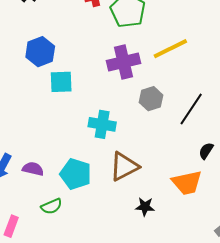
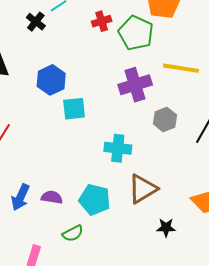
yellow line: (170, 49) -> (181, 68), turned 39

